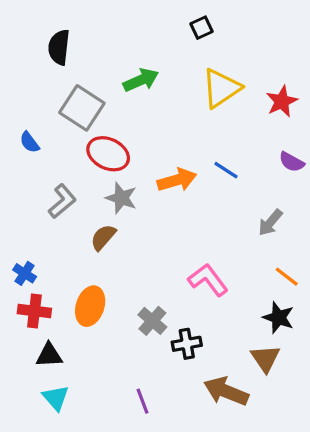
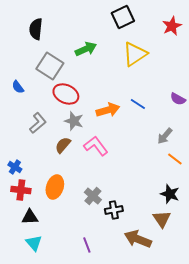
black square: (201, 28) -> (123, 17), size x1.6
red star: (282, 101) -> (172, 26), moved
orange line: (287, 277) -> (175, 159), moved
pink L-shape: (208, 280) -> (96, 146), moved

